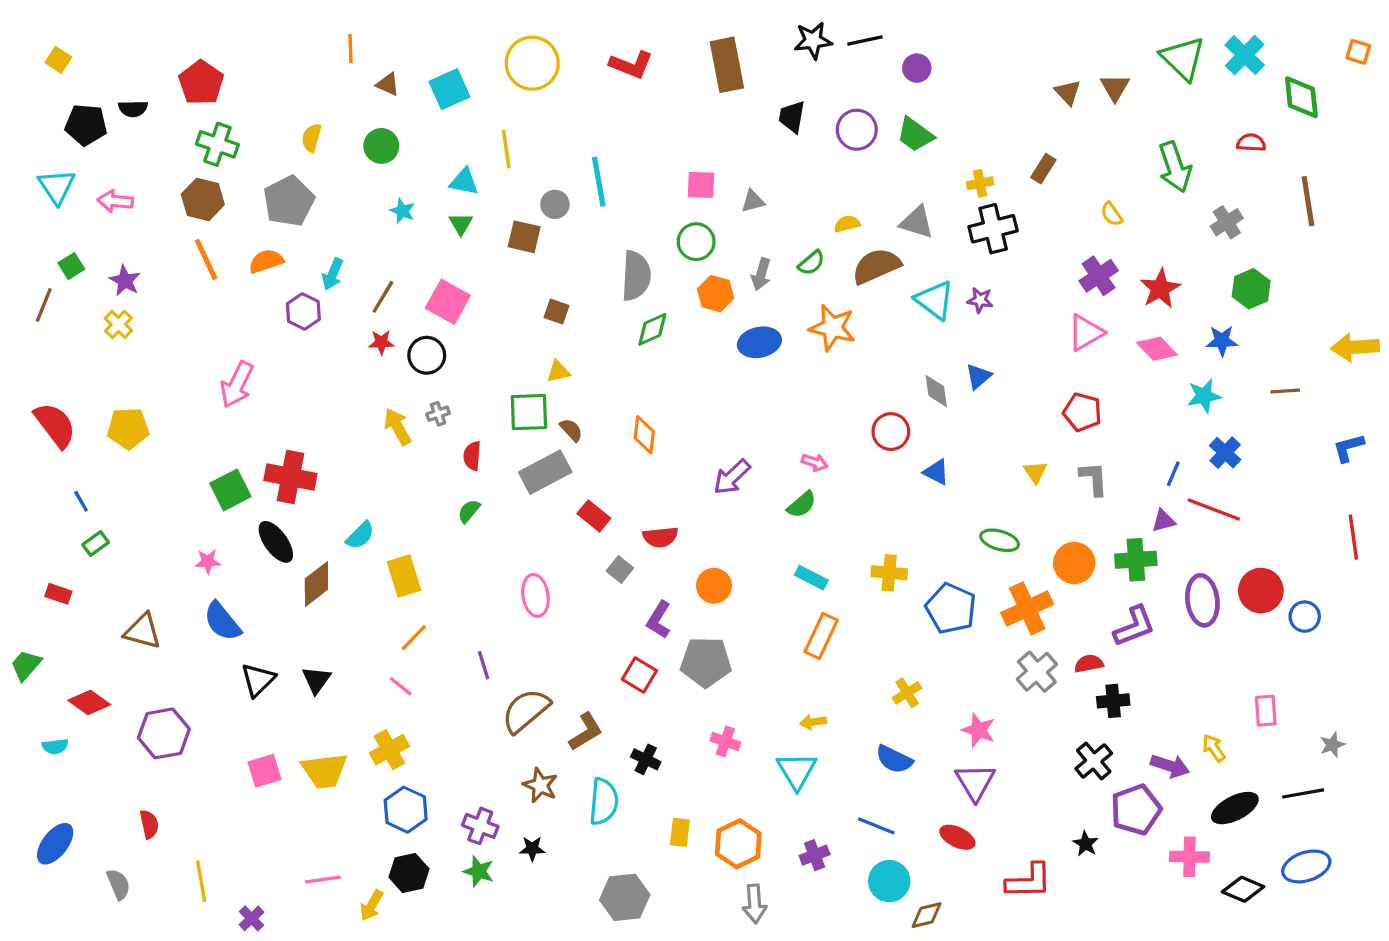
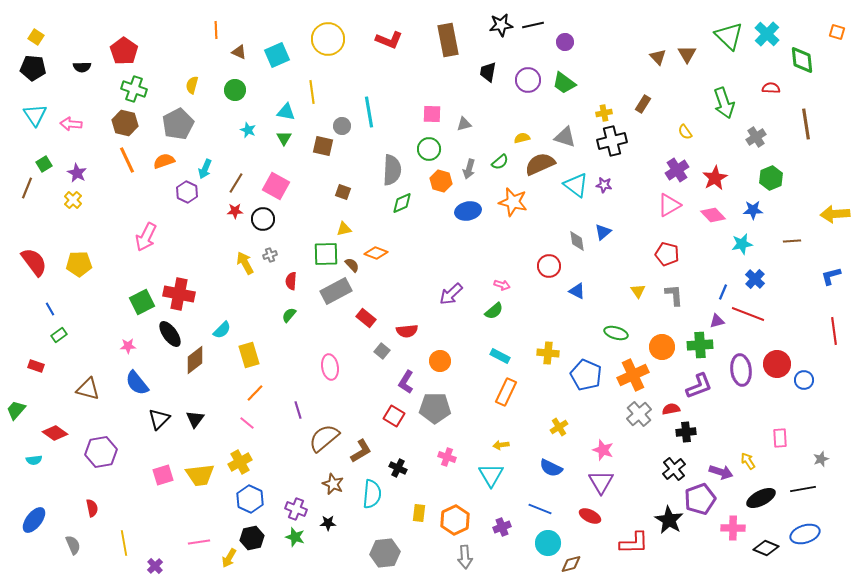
black pentagon: (86, 125) -> (33, 68), moved
orange diamond: (644, 435) -> (376, 253), moved, turned -75
black star: (1086, 844) -> (669, 520), size x1.8

